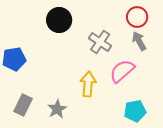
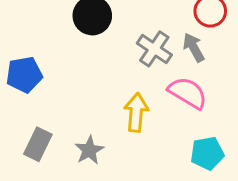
gray arrow: (139, 41) -> (194, 47), moved
pink semicircle: (122, 71) -> (188, 93), turned 72

